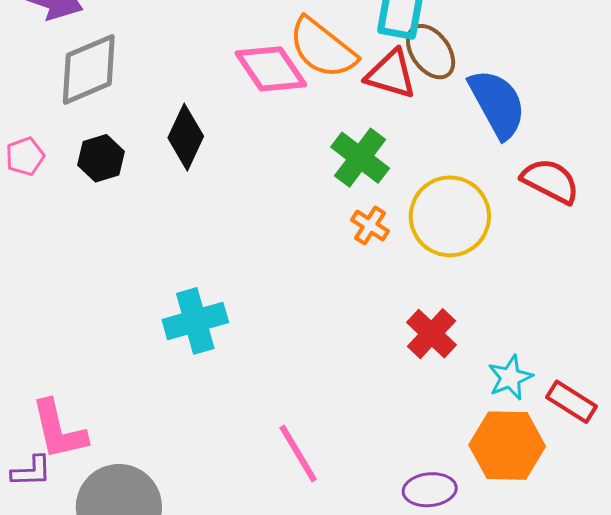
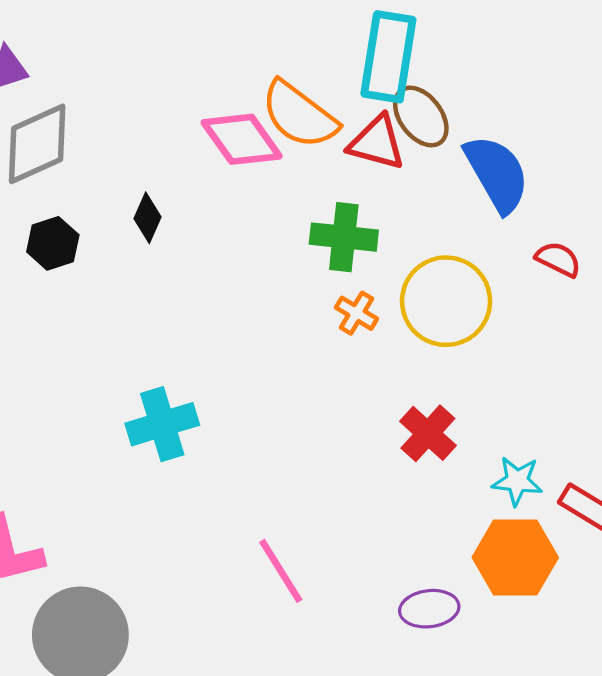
black diamond: (186, 137) -> (148, 218), size x0.7
green cross: (360, 158) -> (344, 237), turned -30
red semicircle: (550, 181) -> (558, 259), size x0.7
cyan star: (510, 378) -> (517, 481), turned 30

